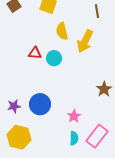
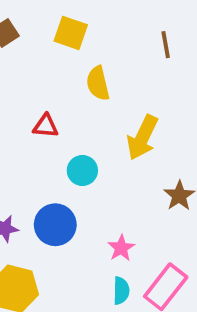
yellow arrow: (85, 41) -> (142, 138), moved
cyan circle: (54, 58) -> (82, 170), moved

